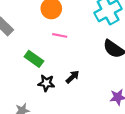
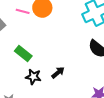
pink line: (60, 35) -> (23, 11), moved

